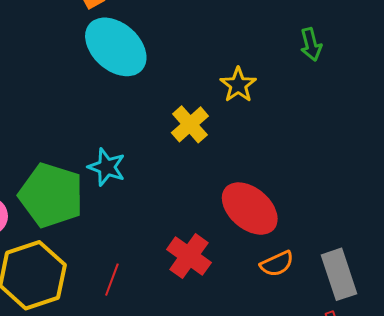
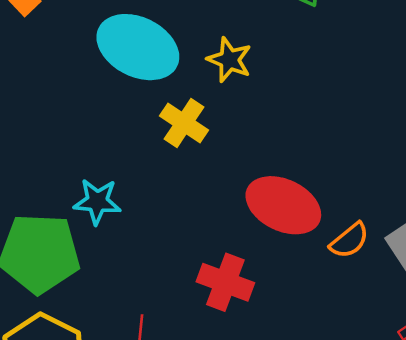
cyan ellipse: (116, 47) -> (138, 47), moved
orange semicircle: (277, 264) -> (349, 240), moved

